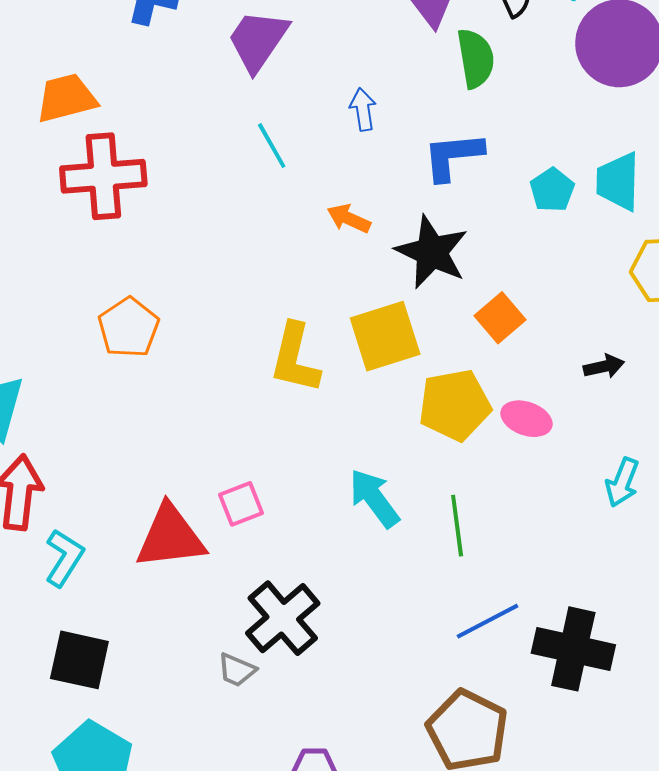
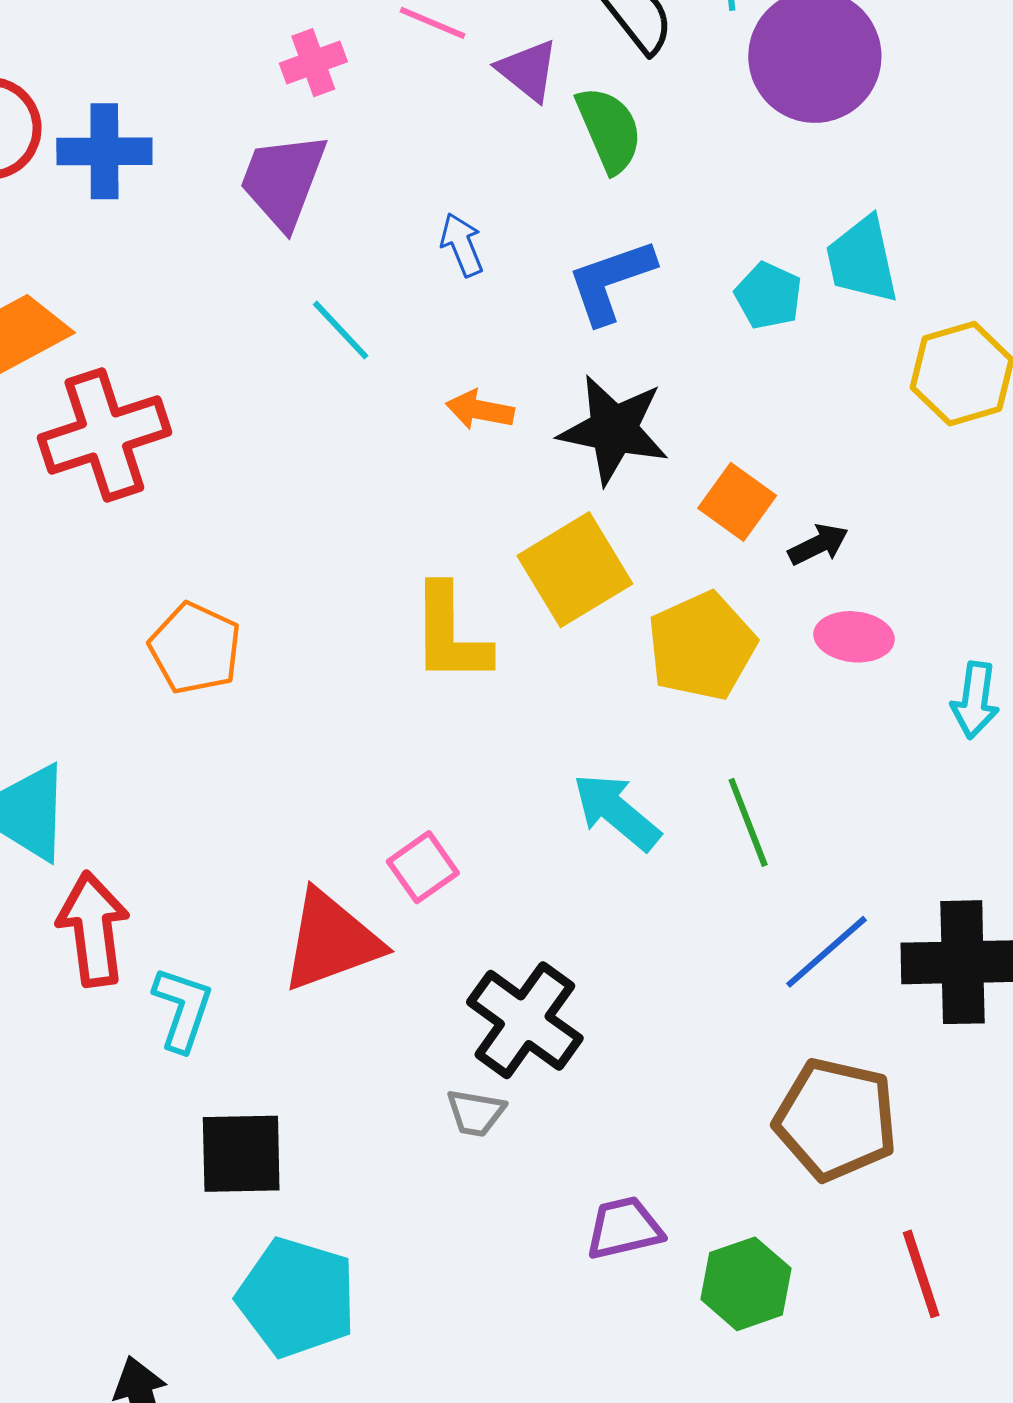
black arrow: (604, 366) -> (818, 544), moved
pink ellipse: (526, 419) -> (854, 637), moved

